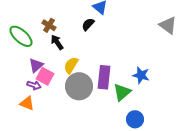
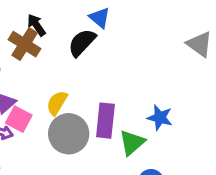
black semicircle: (88, 24) -> (82, 43), size x1.5
brown cross: (49, 25) -> (25, 44), size x1.5
black arrow: (57, 42) -> (36, 25), moved

